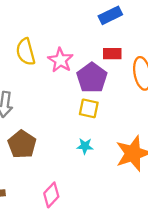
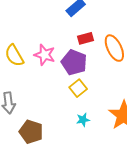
yellow square: (89, 108) -> (78, 88), turned -36

